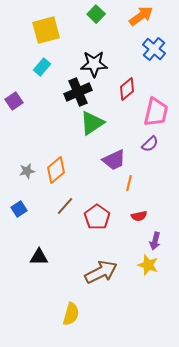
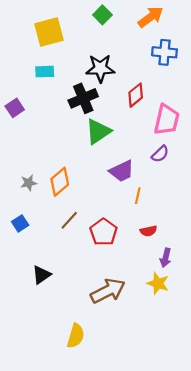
blue cross: (154, 49) -> (164, 52), turned -35
cyan rectangle: (42, 67) -> (45, 72), turned 48
black triangle: (39, 257) -> (41, 275), turned -36

